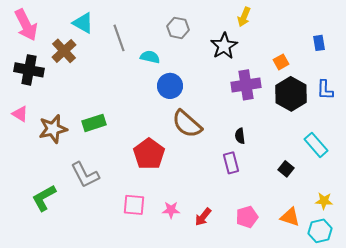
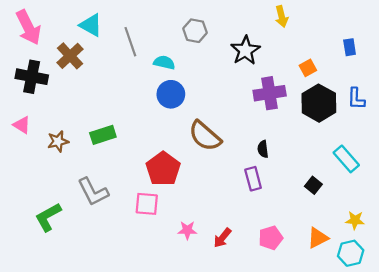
yellow arrow: (244, 17) -> (282, 16), moved, turned -36
blue circle: (170, 86) -> (171, 94), moved
brown star: (53, 129) -> (58, 141), size x0.7
pink square: (134, 205) -> (147, 204), moved
orange triangle: (290, 217) -> (318, 238), turned -45

